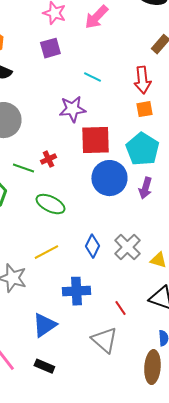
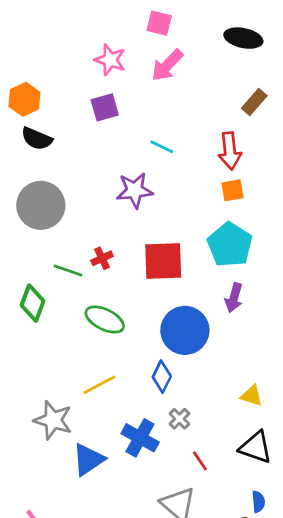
red square: (95, 140) -> (163, 261), moved
blue circle: (109, 178) -> (185, 330), moved
gray cross: (127, 247) -> (179, 419), moved, size x0.6
blue cross: (76, 291) -> (140, 438), turned 32
blue triangle: (44, 325) -> (88, 460), moved

